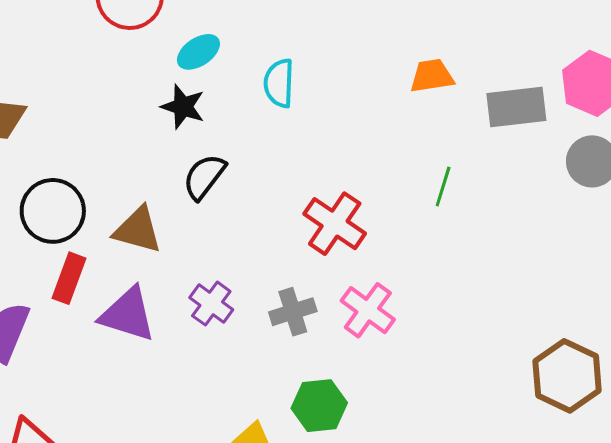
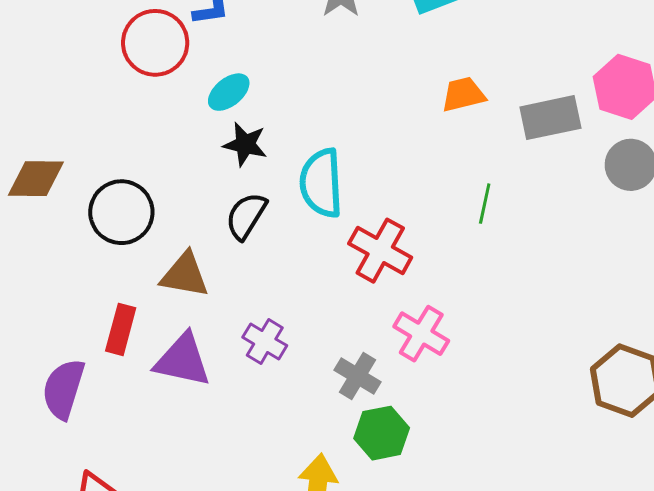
cyan semicircle: (279, 83) -> (321, 183), moved, size x1.4
black star: (183, 107) -> (245, 144), moved
black circle: (53, 211) -> (121, 212), moved
gray cross: (293, 312) -> (357, 376), moved, turned -36

